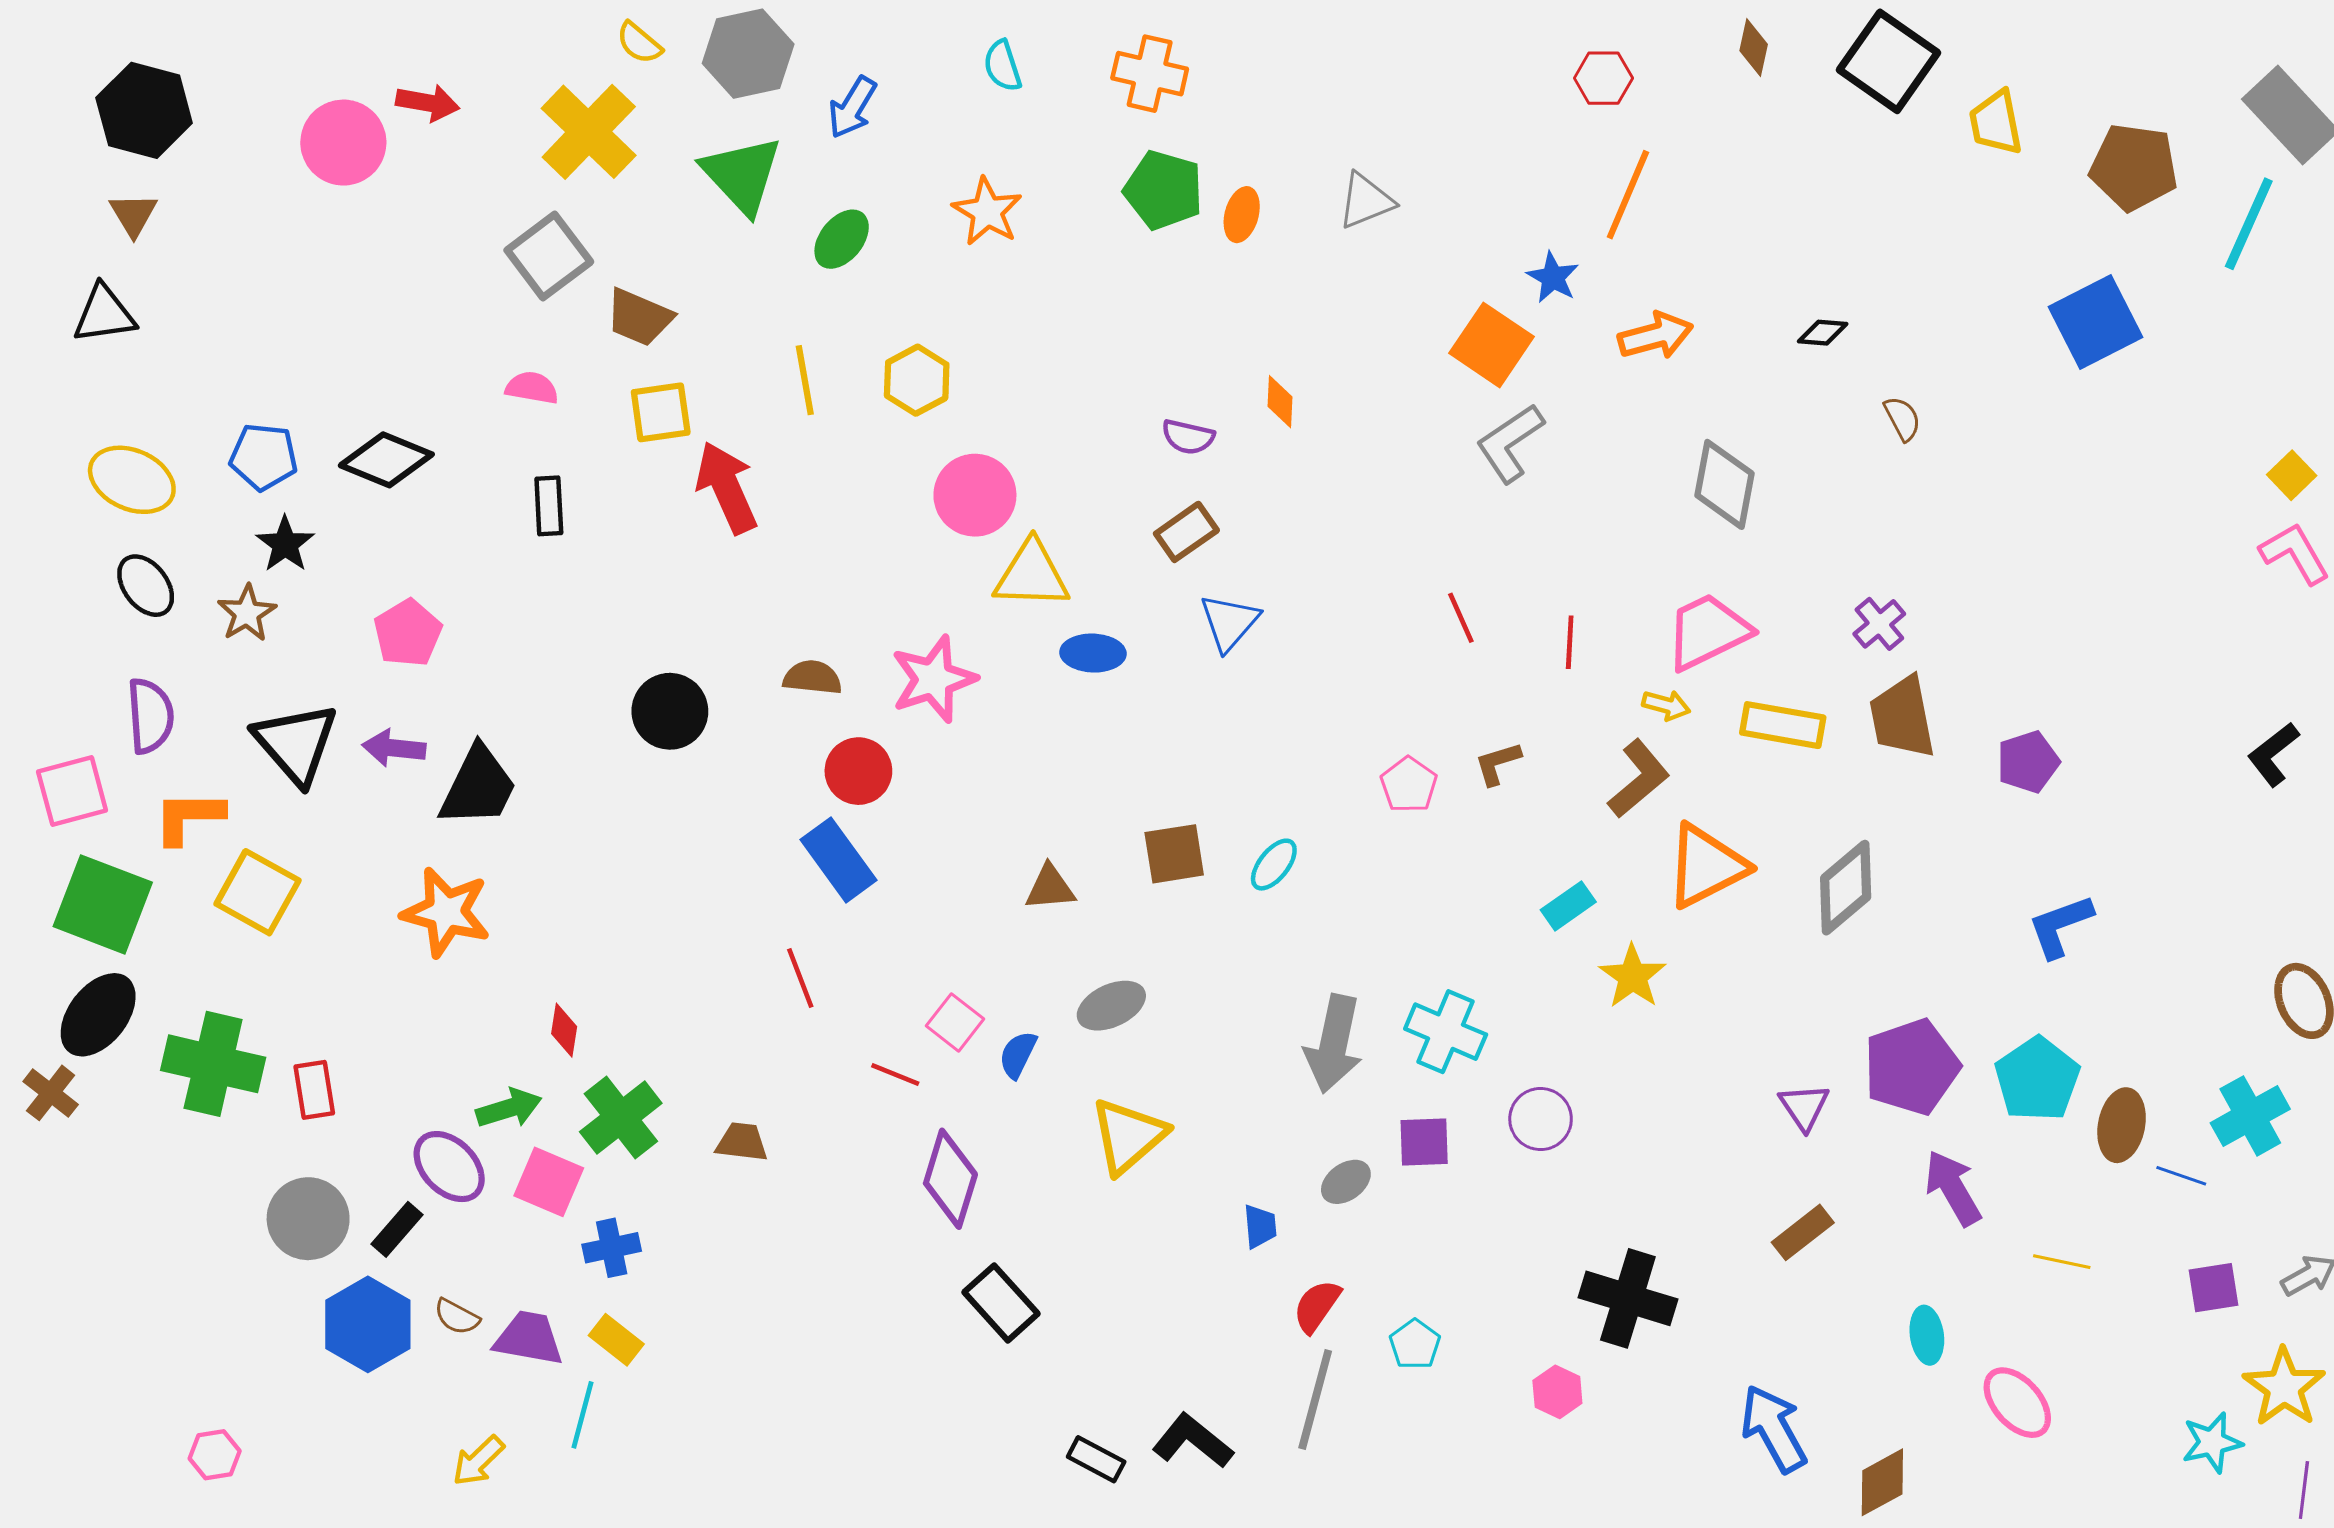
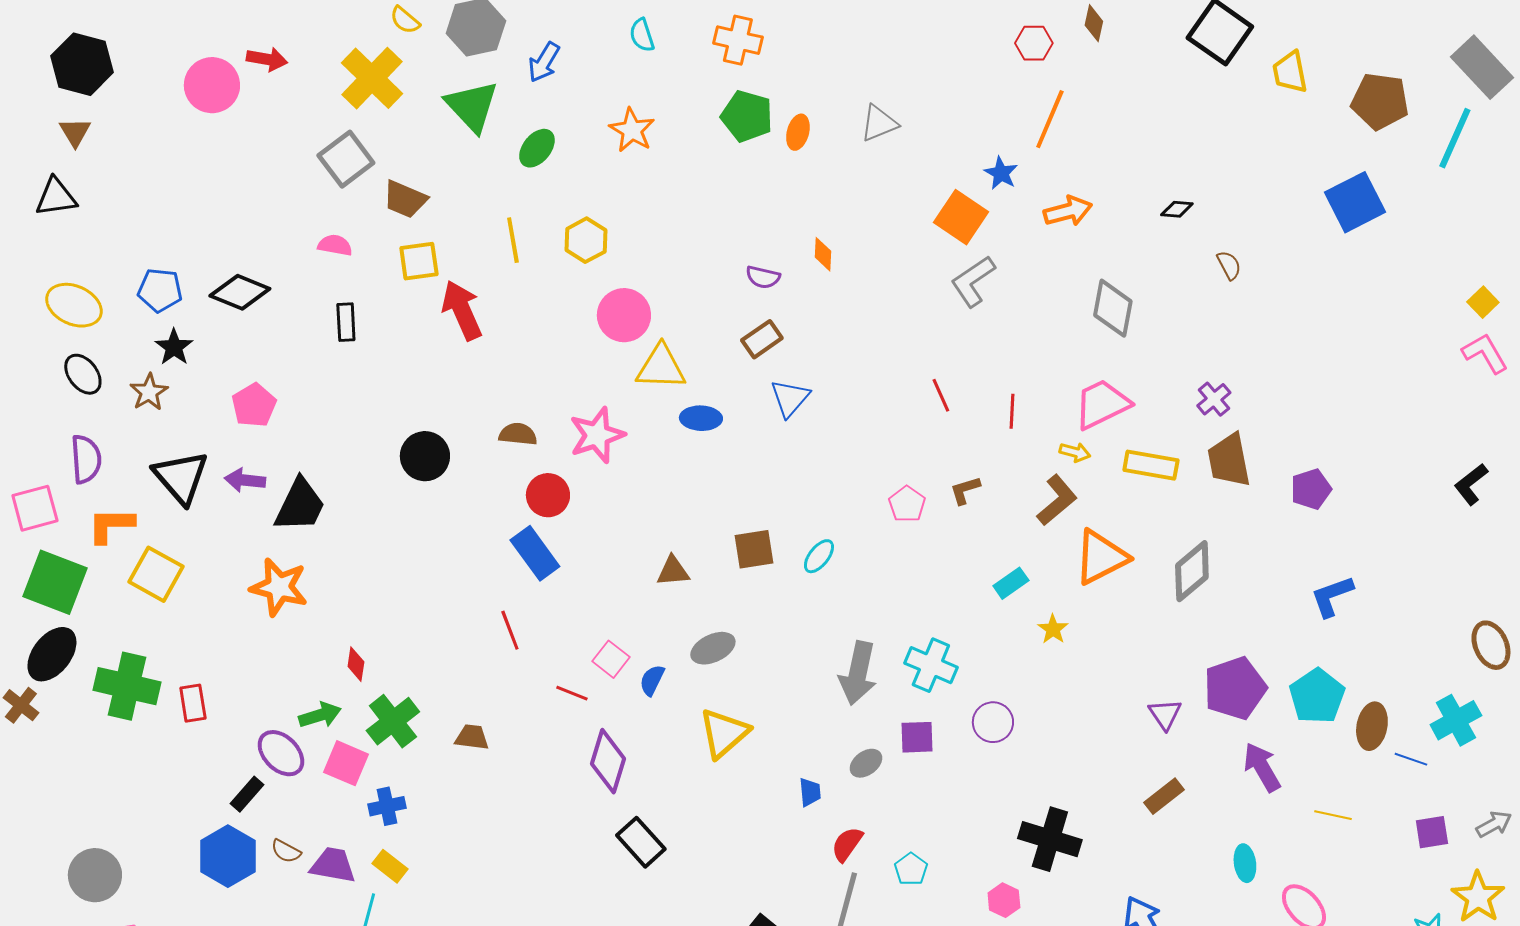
brown diamond: (1754, 48) -> (1094, 23), moved
yellow star: (1633, 976) -> (1053, 629), size x0.7
gray circle: (308, 1219) -> (95, 875), moved

